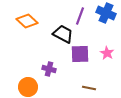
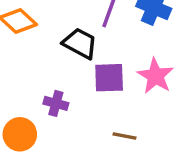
pink star: (107, 53) -> (155, 76), size x1.5

